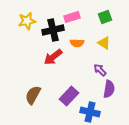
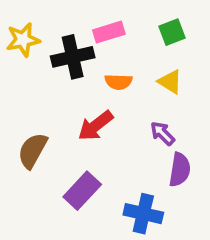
red arrow: (53, 57) -> (96, 126), moved
brown semicircle: (33, 95) -> (32, 151), moved
purple rectangle: (69, 96) -> (82, 191), moved

